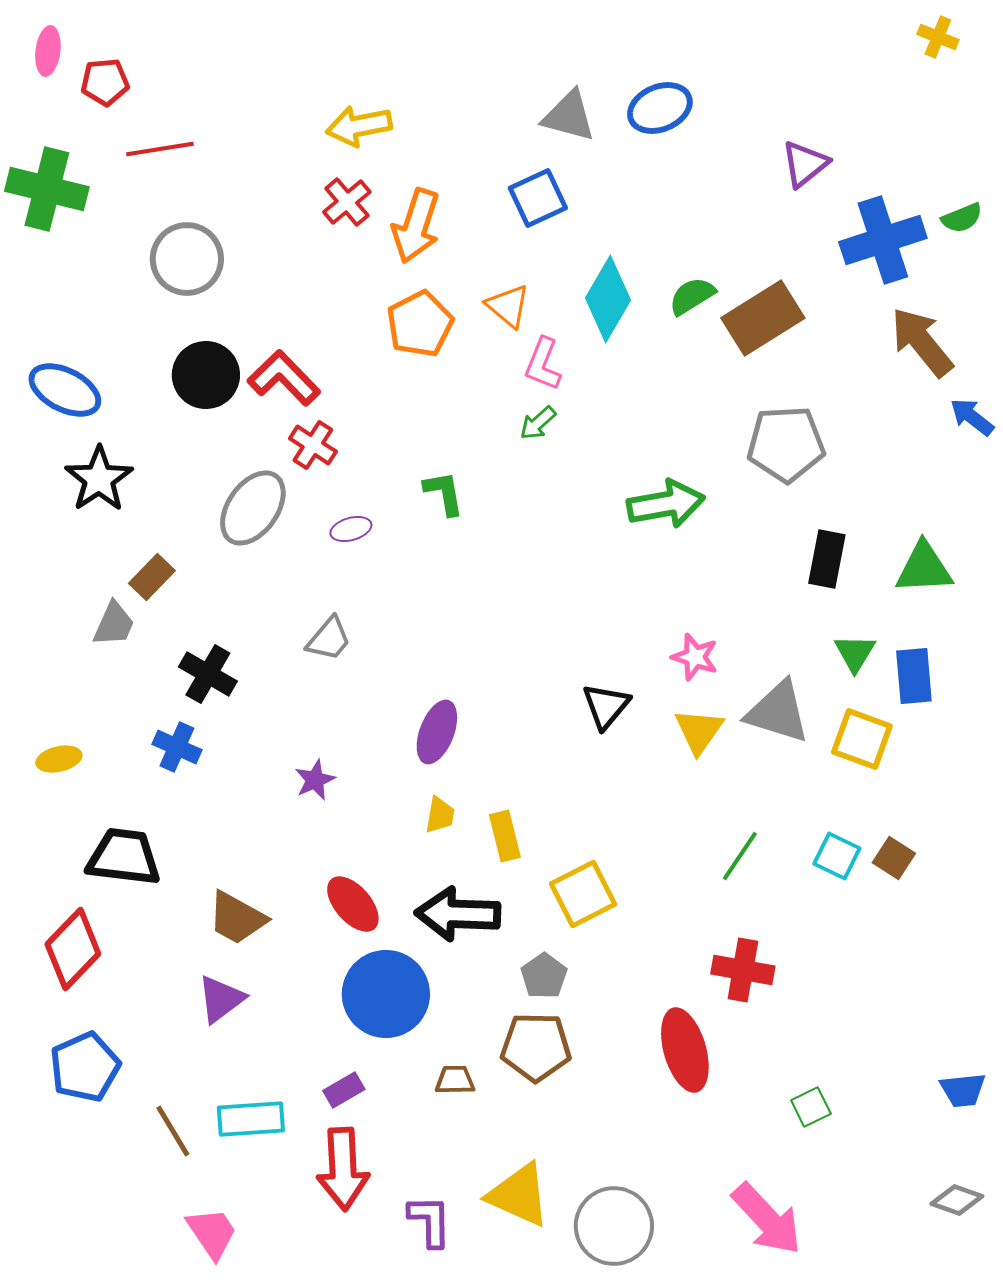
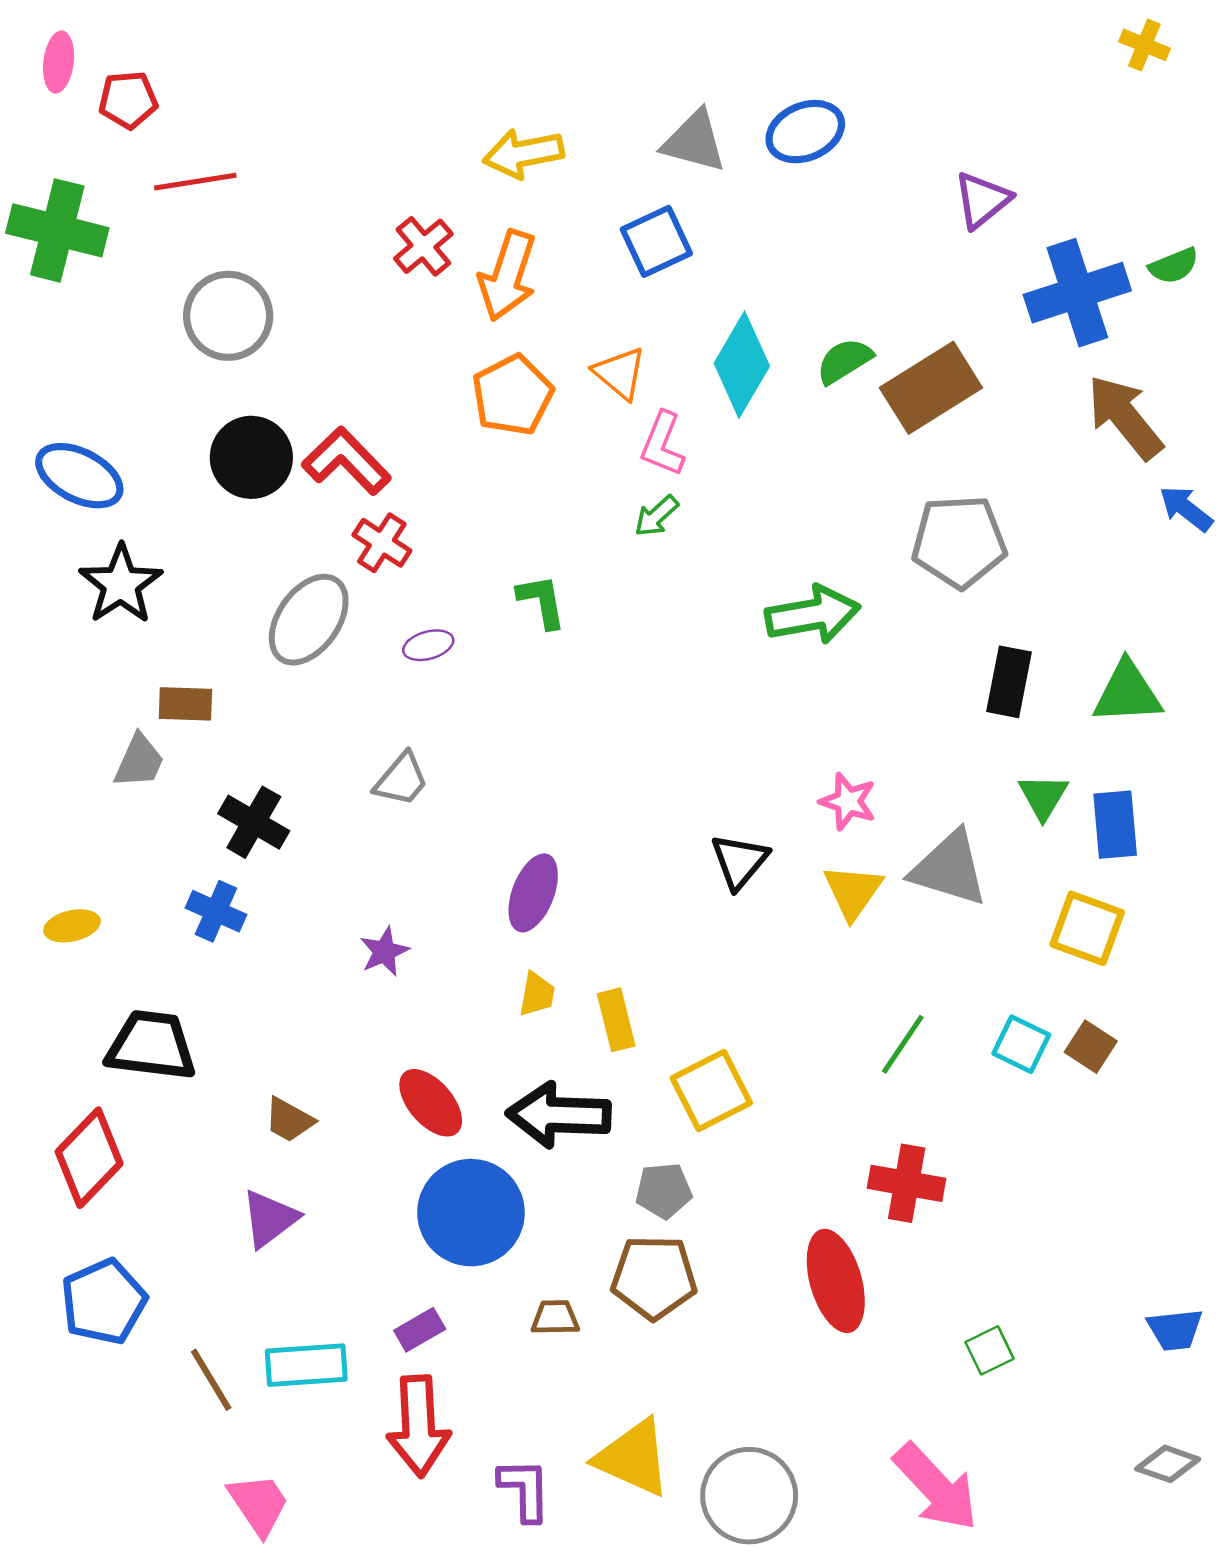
yellow arrow: (359, 126) -> (523, 154), moved
brown rectangle: (152, 577) -> (185, 704), turned 48
yellow square: (862, 739) -> (1087, 928), moved
brown trapezoid: (237, 918) -> (289, 1120), size x0.7
gray pentagon: (544, 976) -> (664, 1191), turned 30

